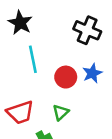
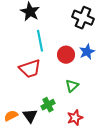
red trapezoid: (20, 112) -> (30, 69), moved
green triangle: (61, 112) -> (72, 86), moved

